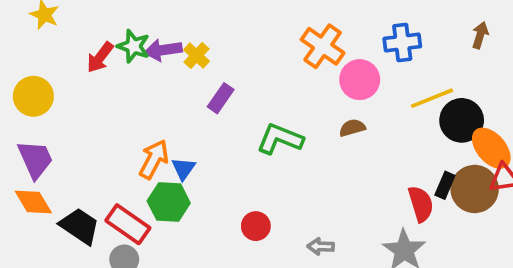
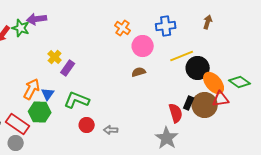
orange cross: (323, 46) -> (123, 28), size x0.7
purple arrow: (163, 50) -> (37, 19), moved
yellow cross: (197, 56) -> (55, 57), moved
purple rectangle: (221, 98) -> (68, 68), moved
green L-shape: (280, 139) -> (77, 100), moved
gray arrow: (321, 246) -> (111, 130), moved

